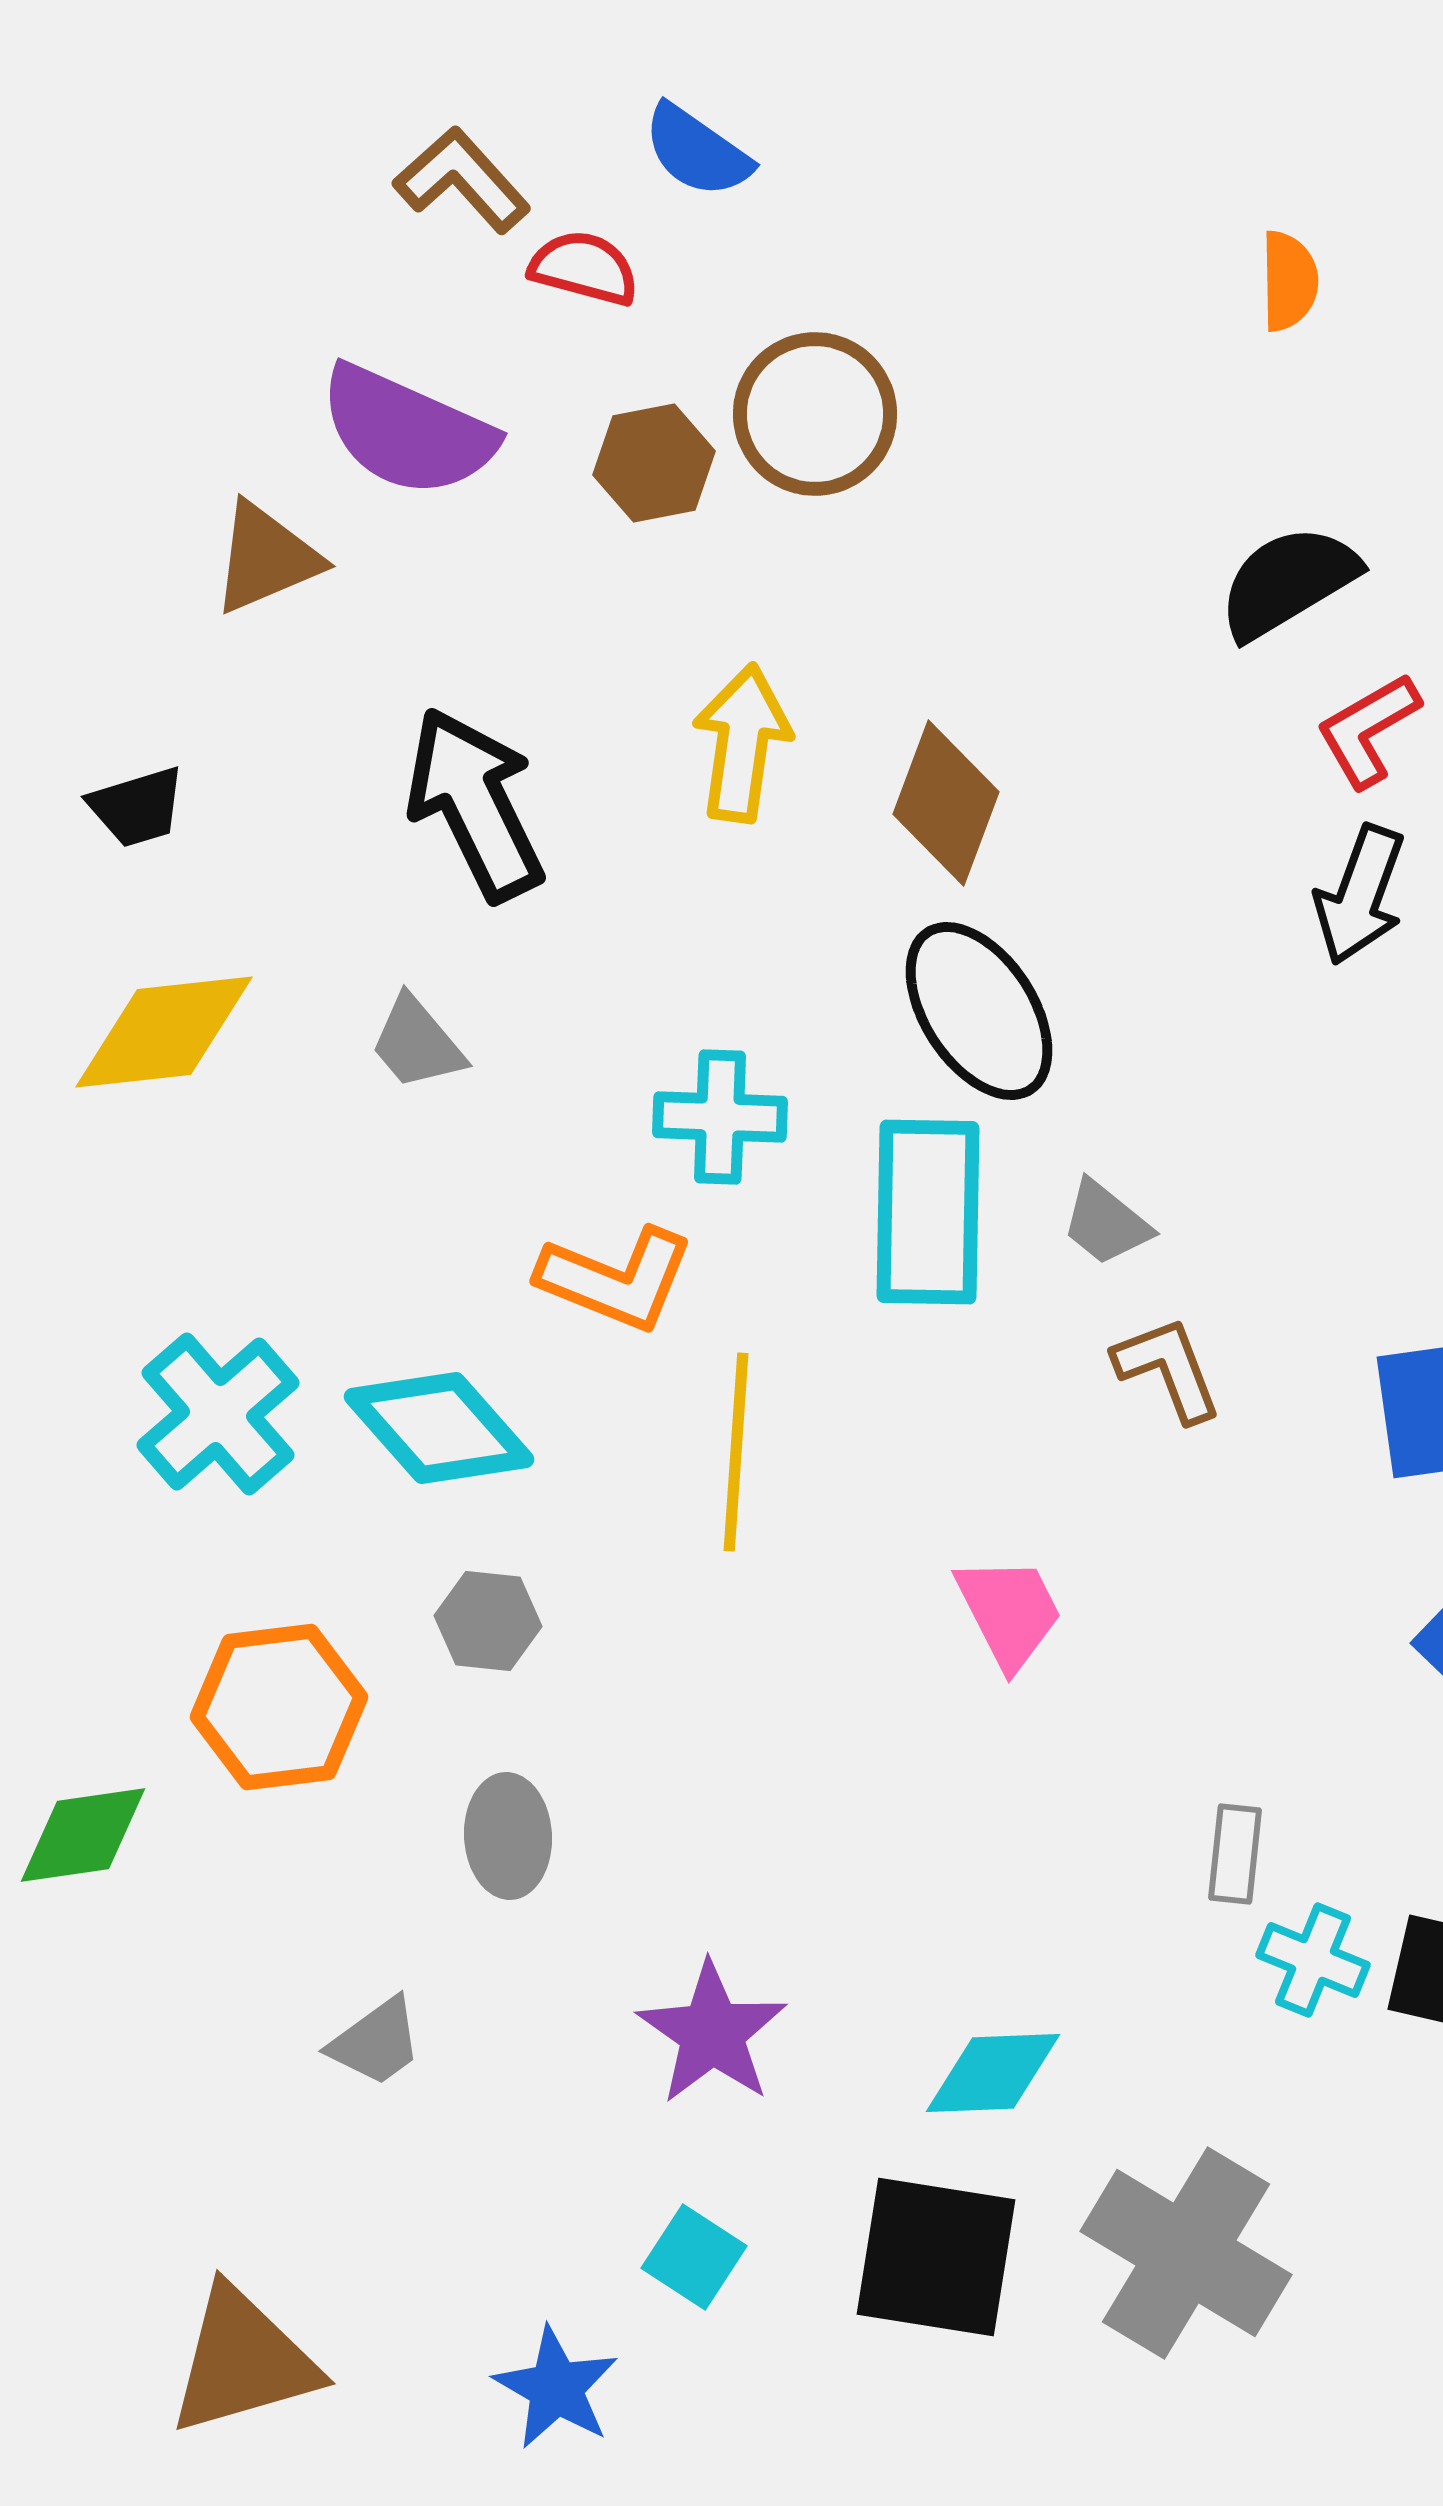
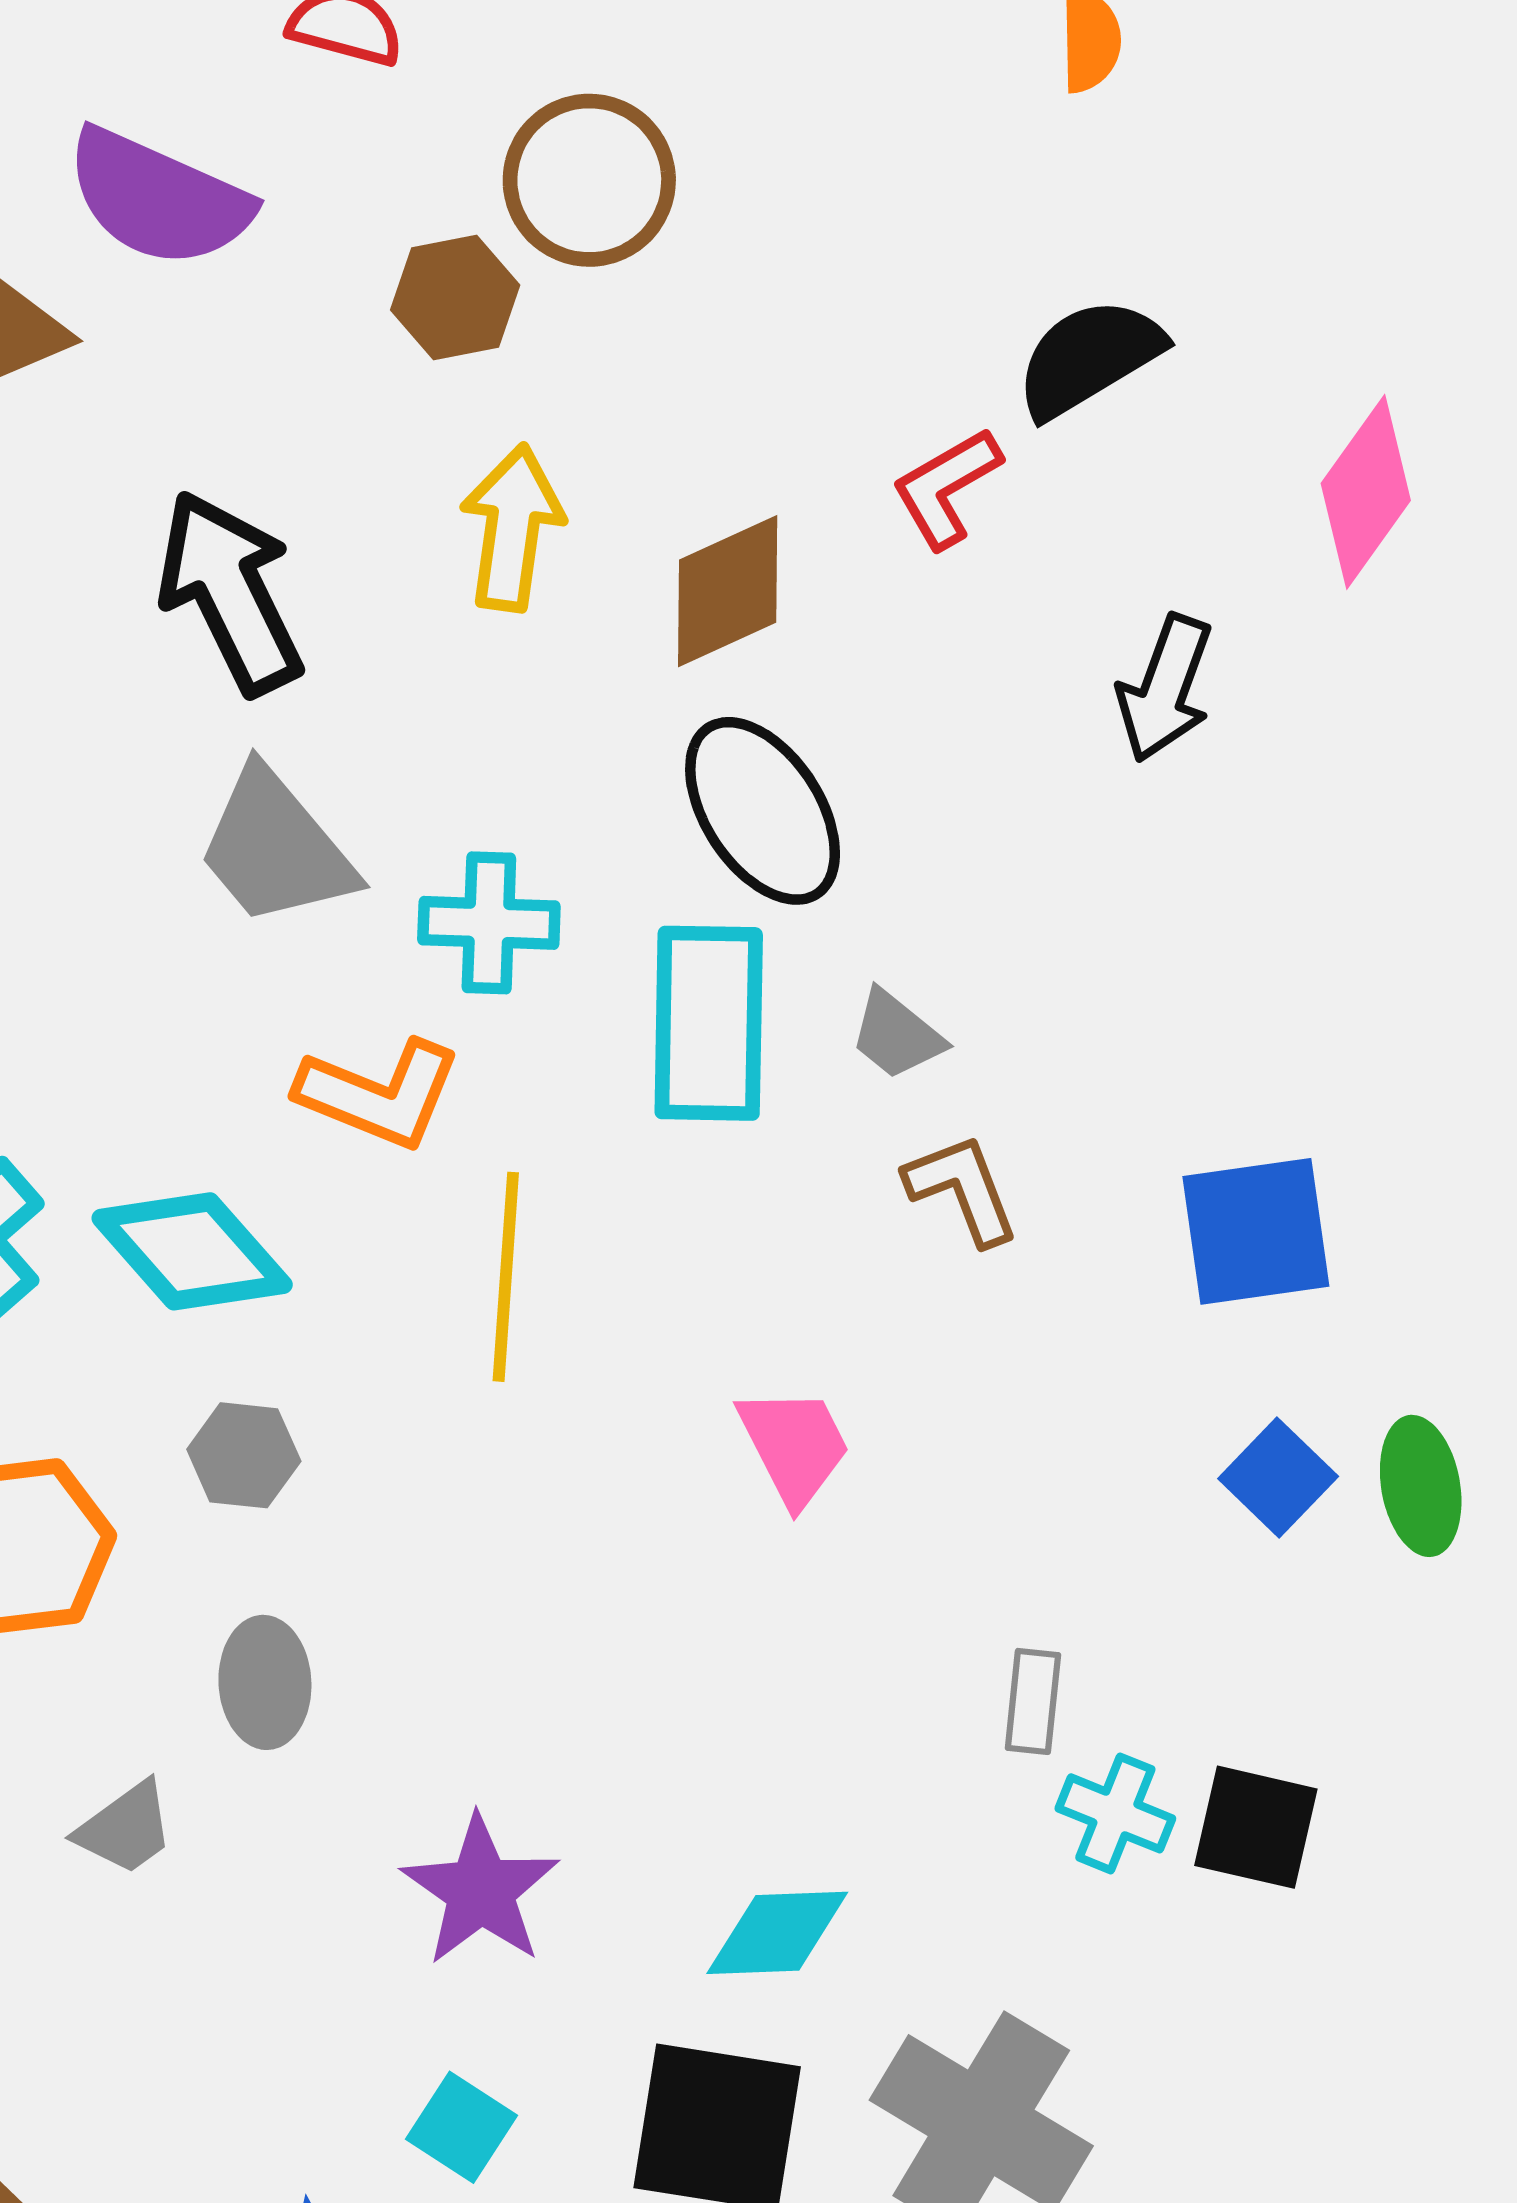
brown hexagon: (654, 463) -> (455, 297), moved
red L-shape: (1368, 730) -> (946, 488), moved
brown diamond: (946, 803) -> (728, 591), turned 45
gray trapezoid: (417, 1043) -> (276, 848), moved, size x1.6
gray trapezoid: (376, 2042) -> (126, 1828), moved

